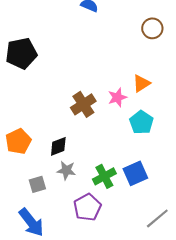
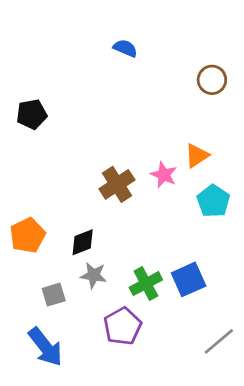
black pentagon: (21, 53) -> (32, 114), size x0.7
pink star: (117, 97) -> (164, 175), turned -30
cyan pentagon: (141, 122) -> (213, 201), moved

